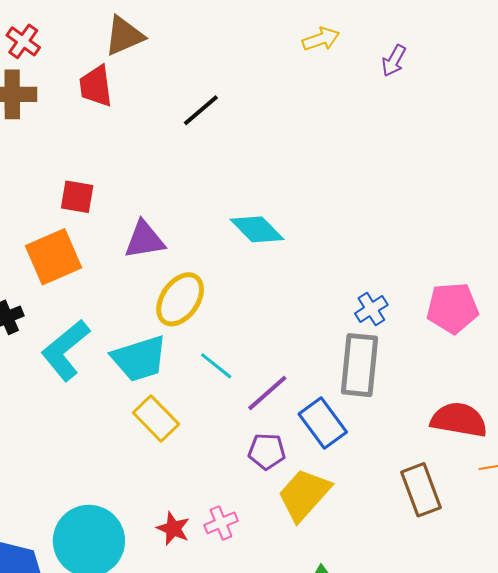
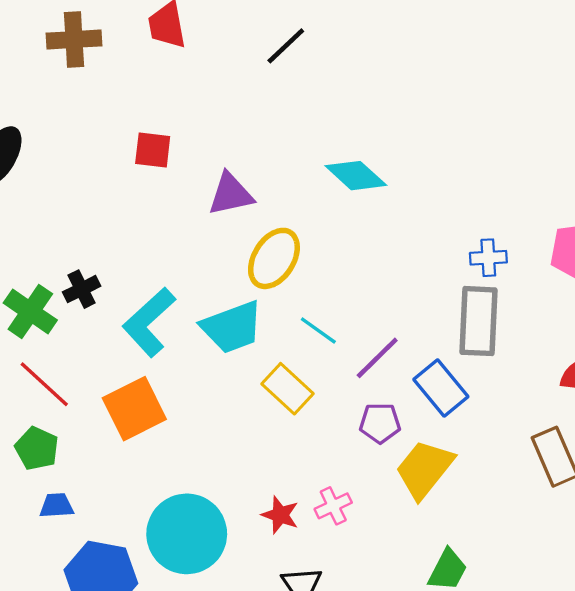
orange square: (54, 257) -> (134, 409), moved
blue cross: (371, 309) -> (488, 258), turned 32
yellow rectangle: (156, 418) -> (288, 389), moved

